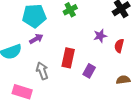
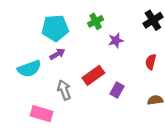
purple star: (100, 36) -> (116, 40), moved
red rectangle: (68, 58) -> (93, 75), turned 42

